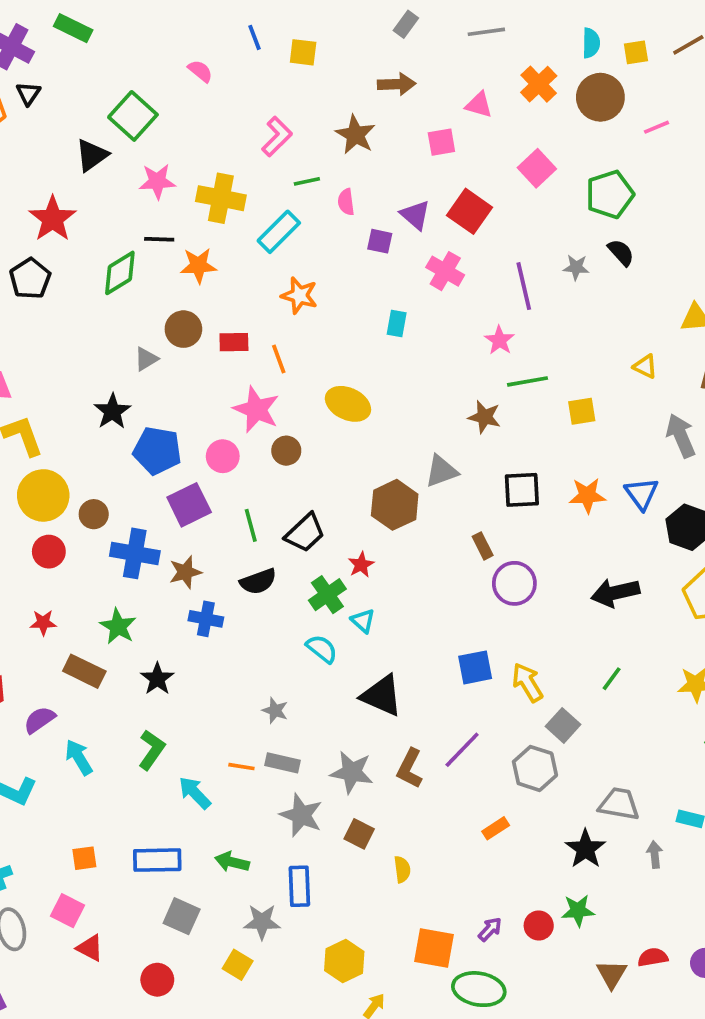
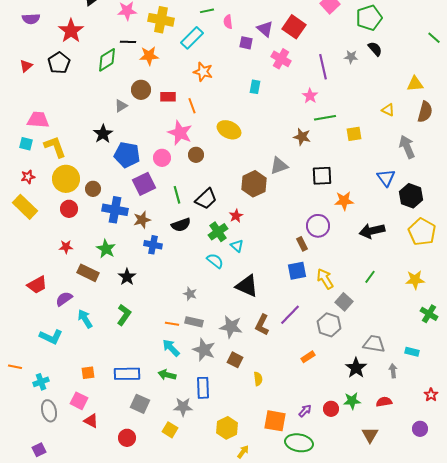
orange star: (587, 495) -> (344, 201), moved
brown rectangle: (483, 546) -> (302, 244), moved
cyan arrow: (195, 793) -> (171, 348), moved
red semicircle: (653, 957) -> (384, 402), moved

